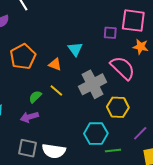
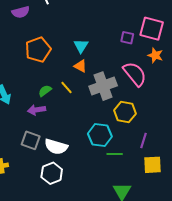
cyan triangle: (75, 49) -> (81, 46), moved
orange triangle: (55, 64) -> (80, 66), moved
purple line: (140, 133) -> (144, 141), turned -35

